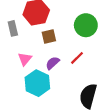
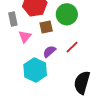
green circle: (86, 25) -> (67, 14), moved
pink triangle: (25, 59) -> (25, 37), moved

